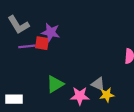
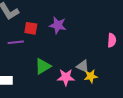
purple star: (51, 32) -> (58, 25), moved
purple line: (27, 46) -> (16, 42), moved

